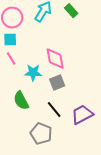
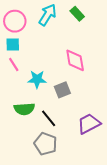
pink diamond: (55, 59) -> (75, 60), moved
green semicircle: (21, 101) -> (24, 109), turned -66
black line: (54, 110) -> (49, 118), moved

